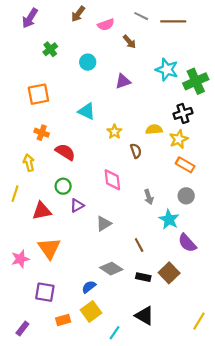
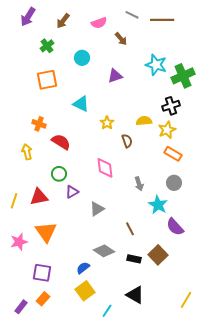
brown arrow: (78, 14) -> (63, 21), moved
orange square: (38, 94) -> (47, 80), moved
yellow line: (15, 194) -> (14, 201), moved
orange rectangle: (63, 320) -> (43, 299), moved, turned -32

